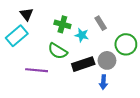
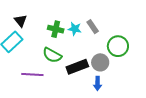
cyan star: (82, 35) -> (75, 29), moved

